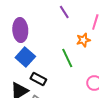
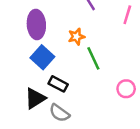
orange star: (83, 40) -> (76, 37), moved

